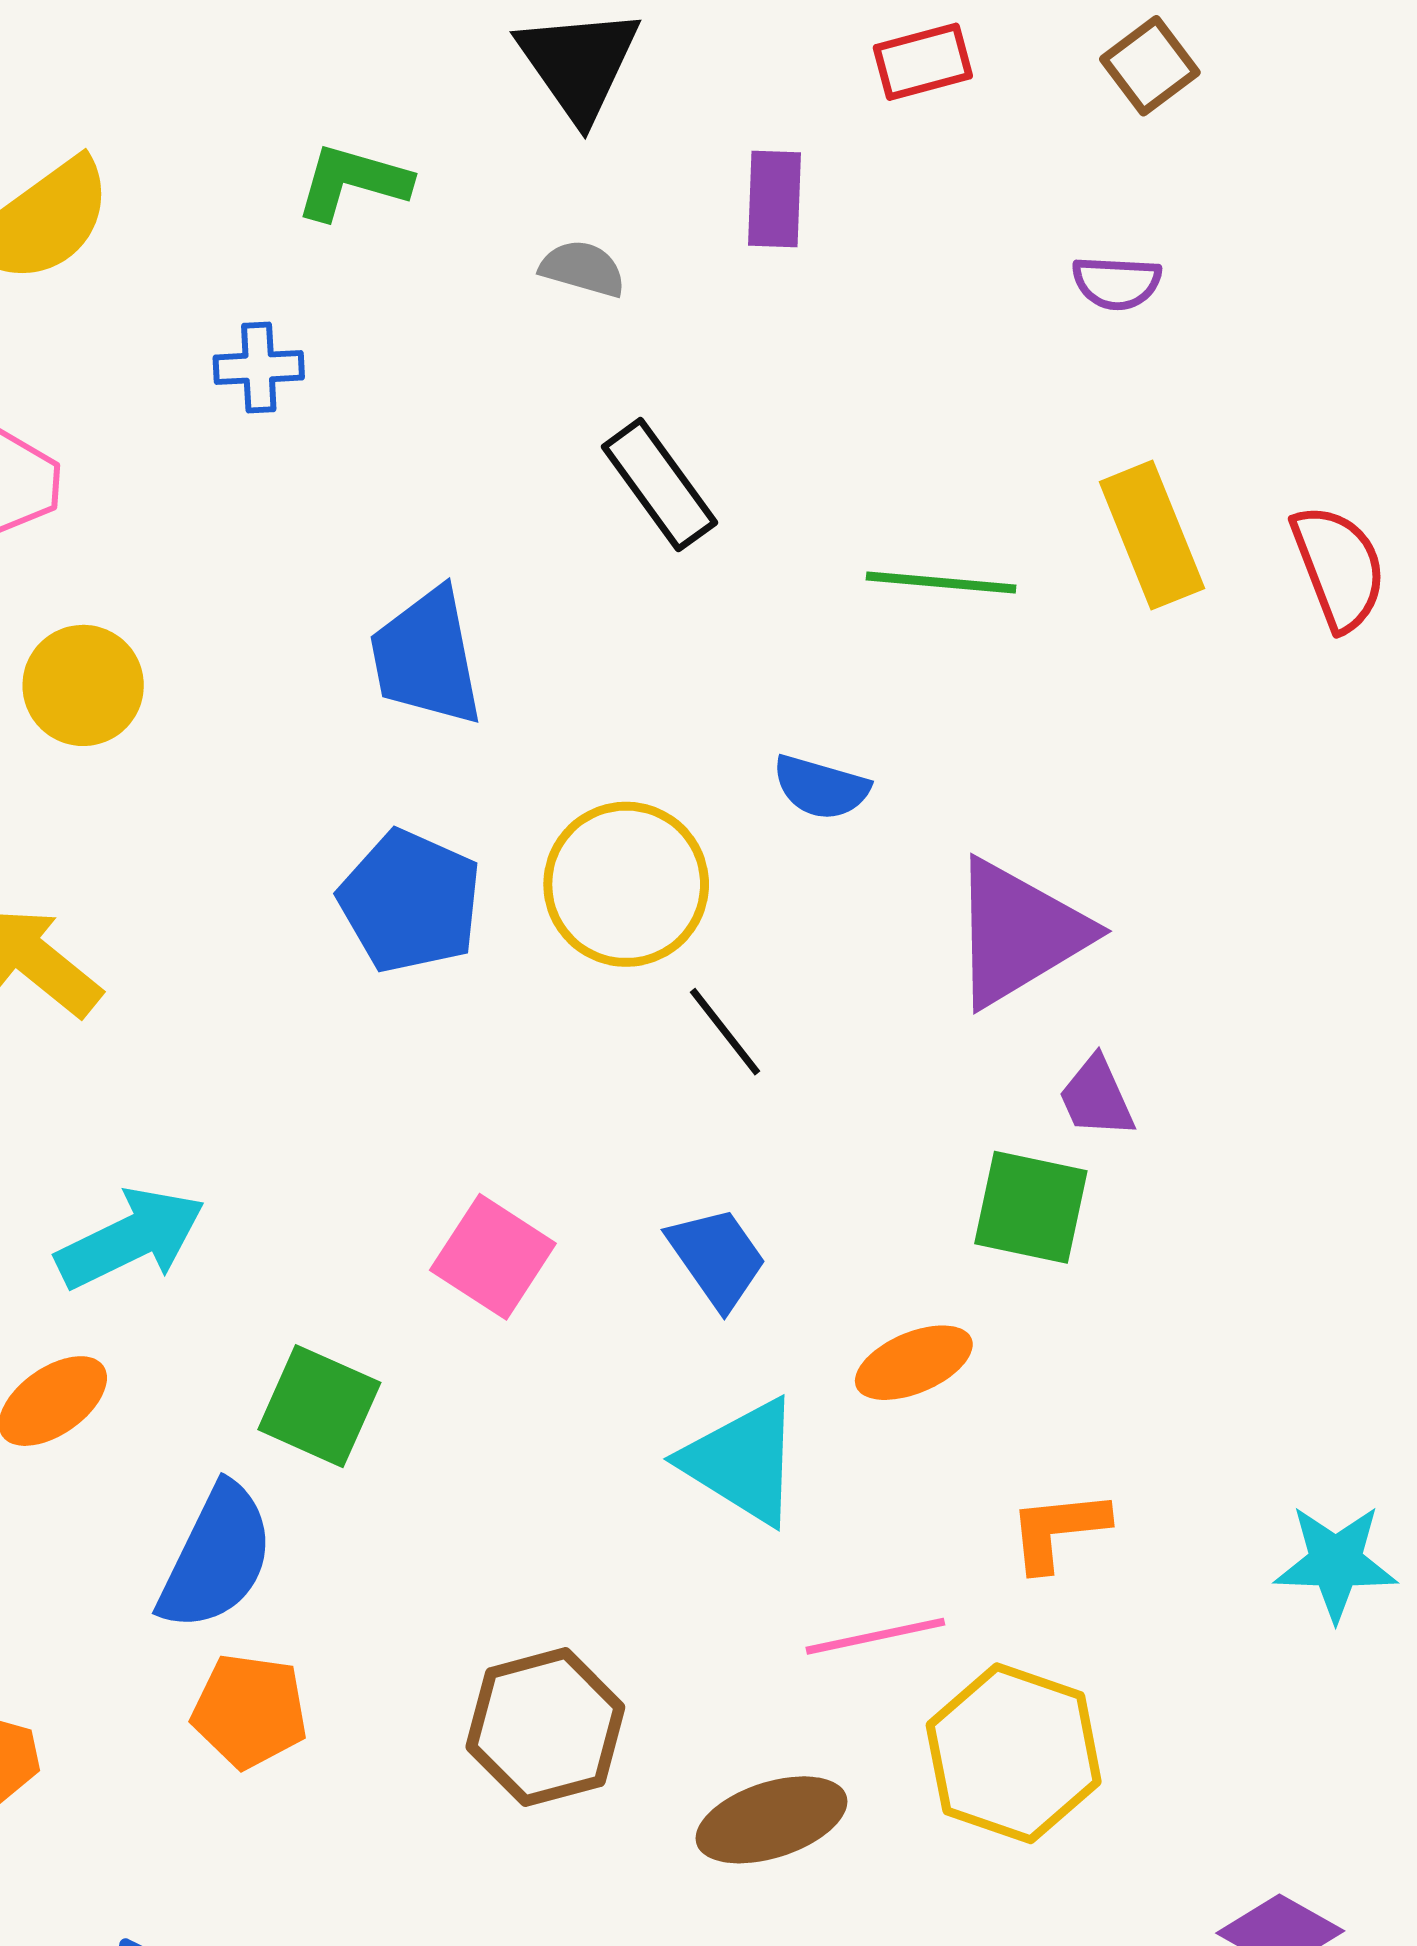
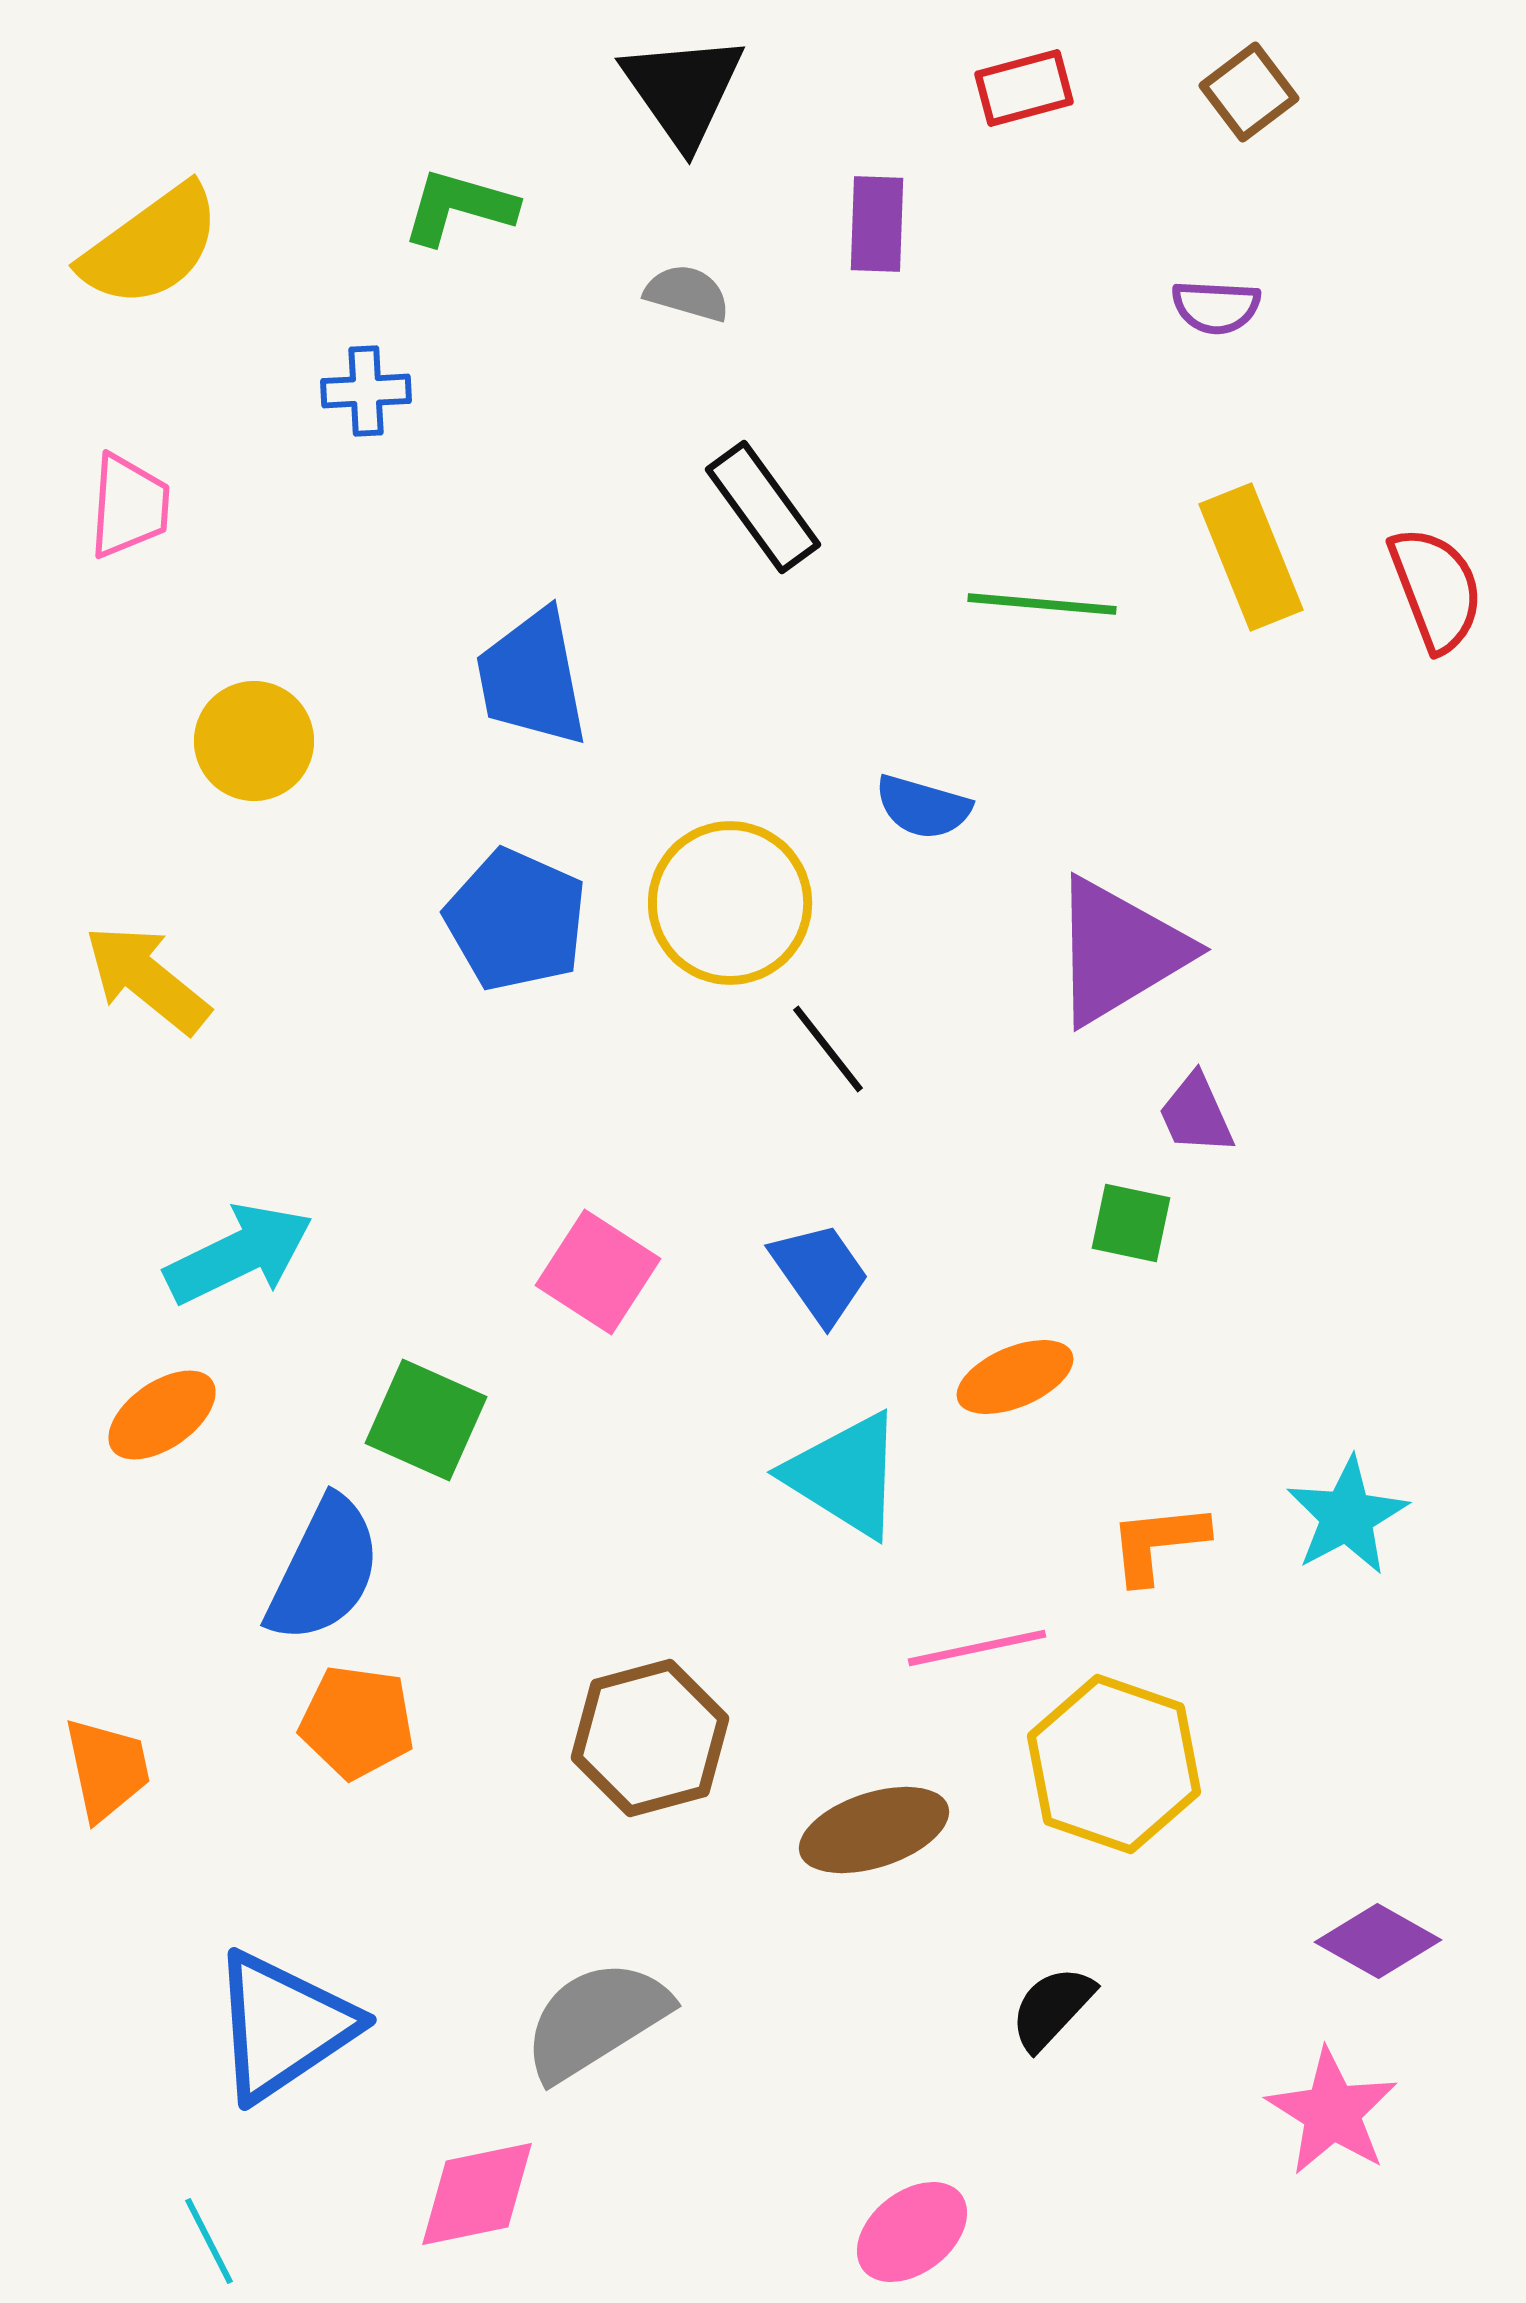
yellow circle: (83, 685) -> (254, 741), moved
green square: (1031, 1207) -> (1131, 1223), size x0.7
cyan star: (1336, 1563) -> (1347, 1516), moved, turned -30

